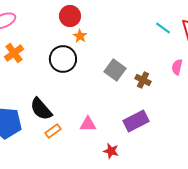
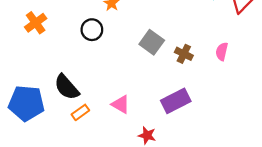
black circle: (63, 59) -> (92, 30), size x0.7
pink semicircle: (177, 67) -> (222, 52), moved
pink triangle: (88, 124) -> (121, 104), turned 30

